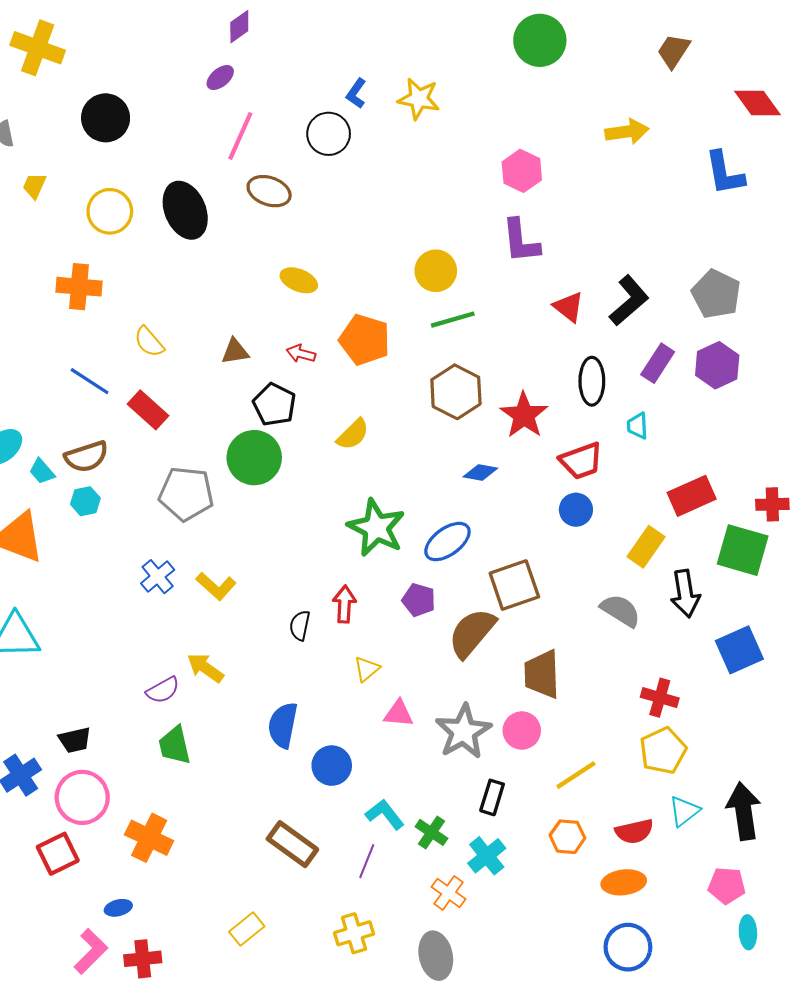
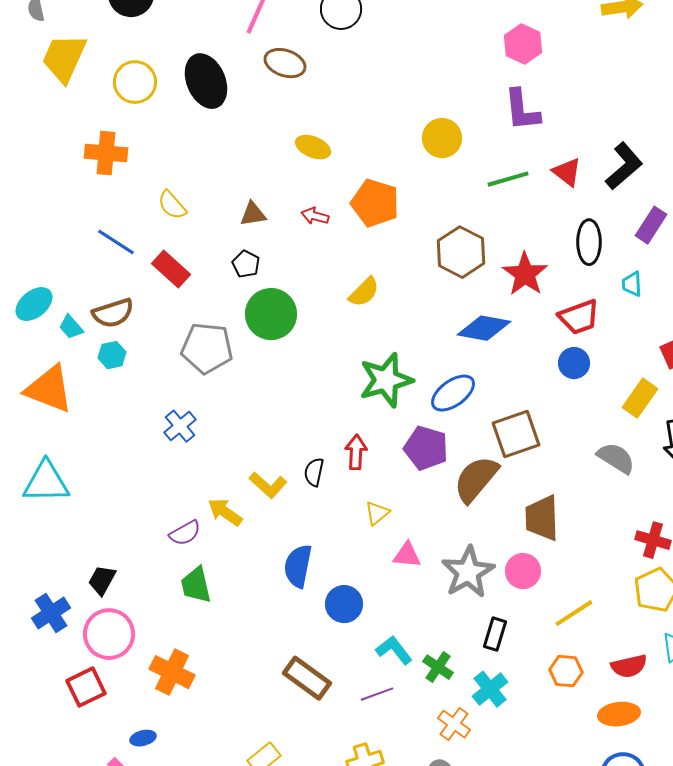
yellow trapezoid: (34, 186) -> (64, 58), size x2.0
green line: (453, 320) -> (508, 179), moved
black pentagon: (274, 405) -> (246, 264), moved, size x0.7
blue diamond: (480, 472) -> (484, 328), size x1.6
green star: (376, 528) -> (386, 380), turned 30
yellow L-shape: (216, 586) -> (268, 485), moved
purple pentagon: (419, 600) -> (426, 448), size x1.4
black trapezoid: (75, 740) -> (102, 580), turned 132
purple line: (367, 861) -> (377, 694), turned 48

